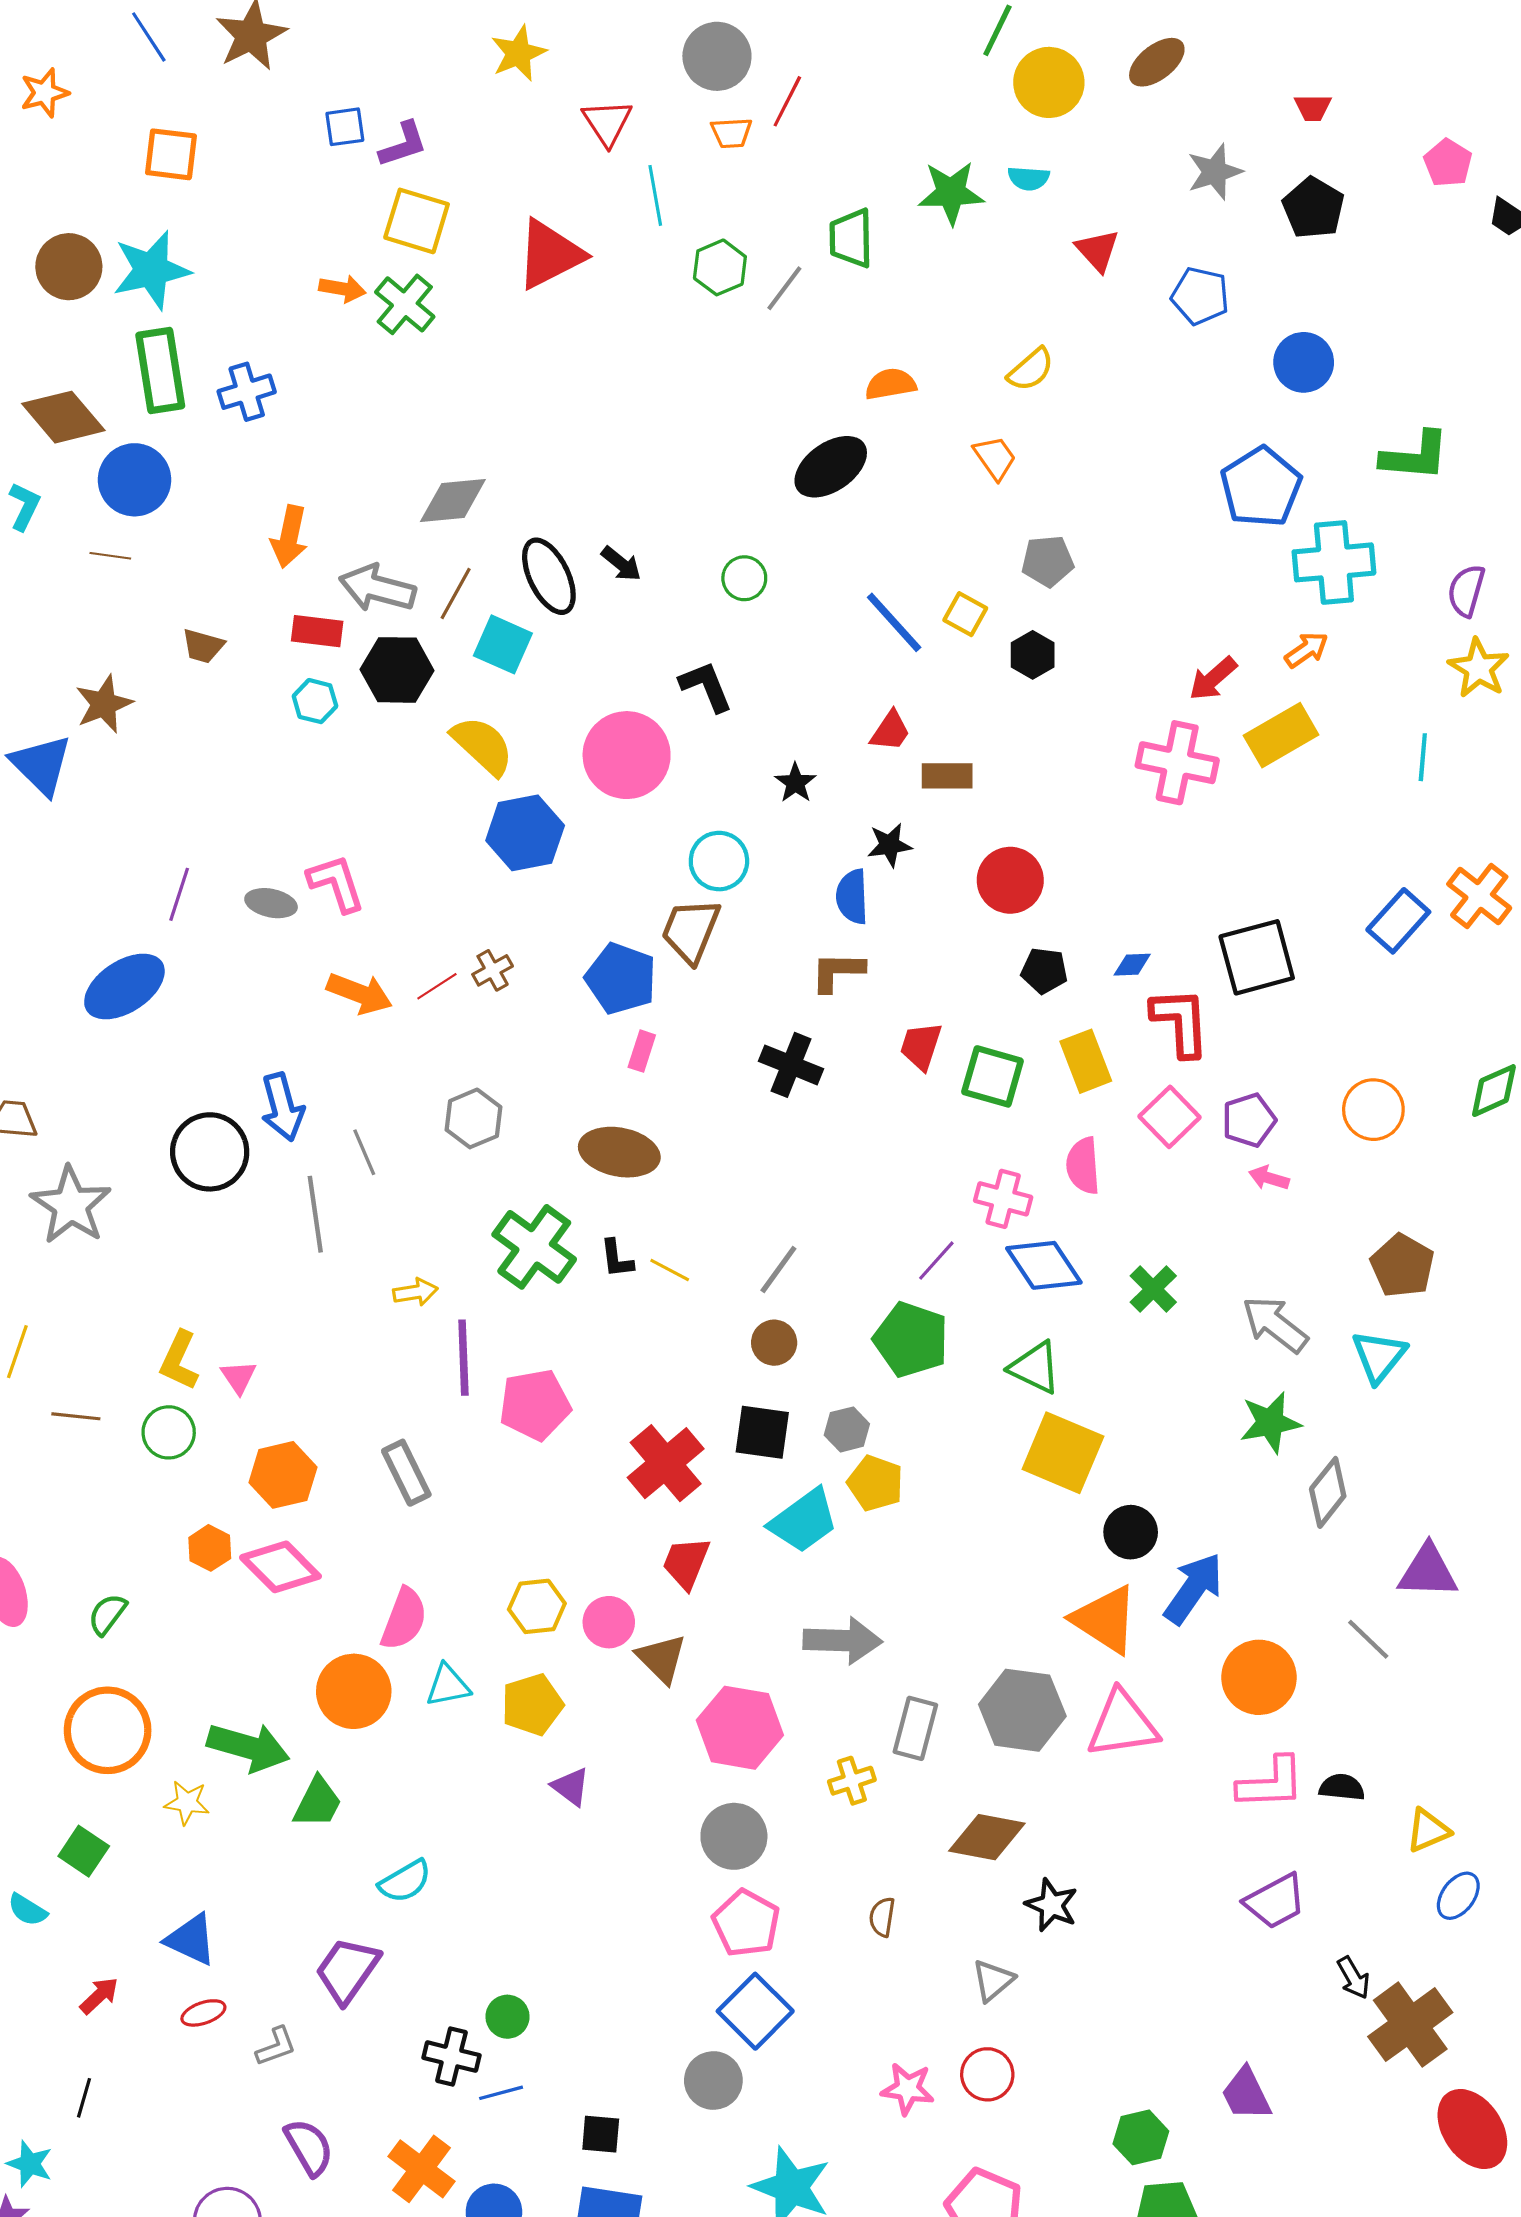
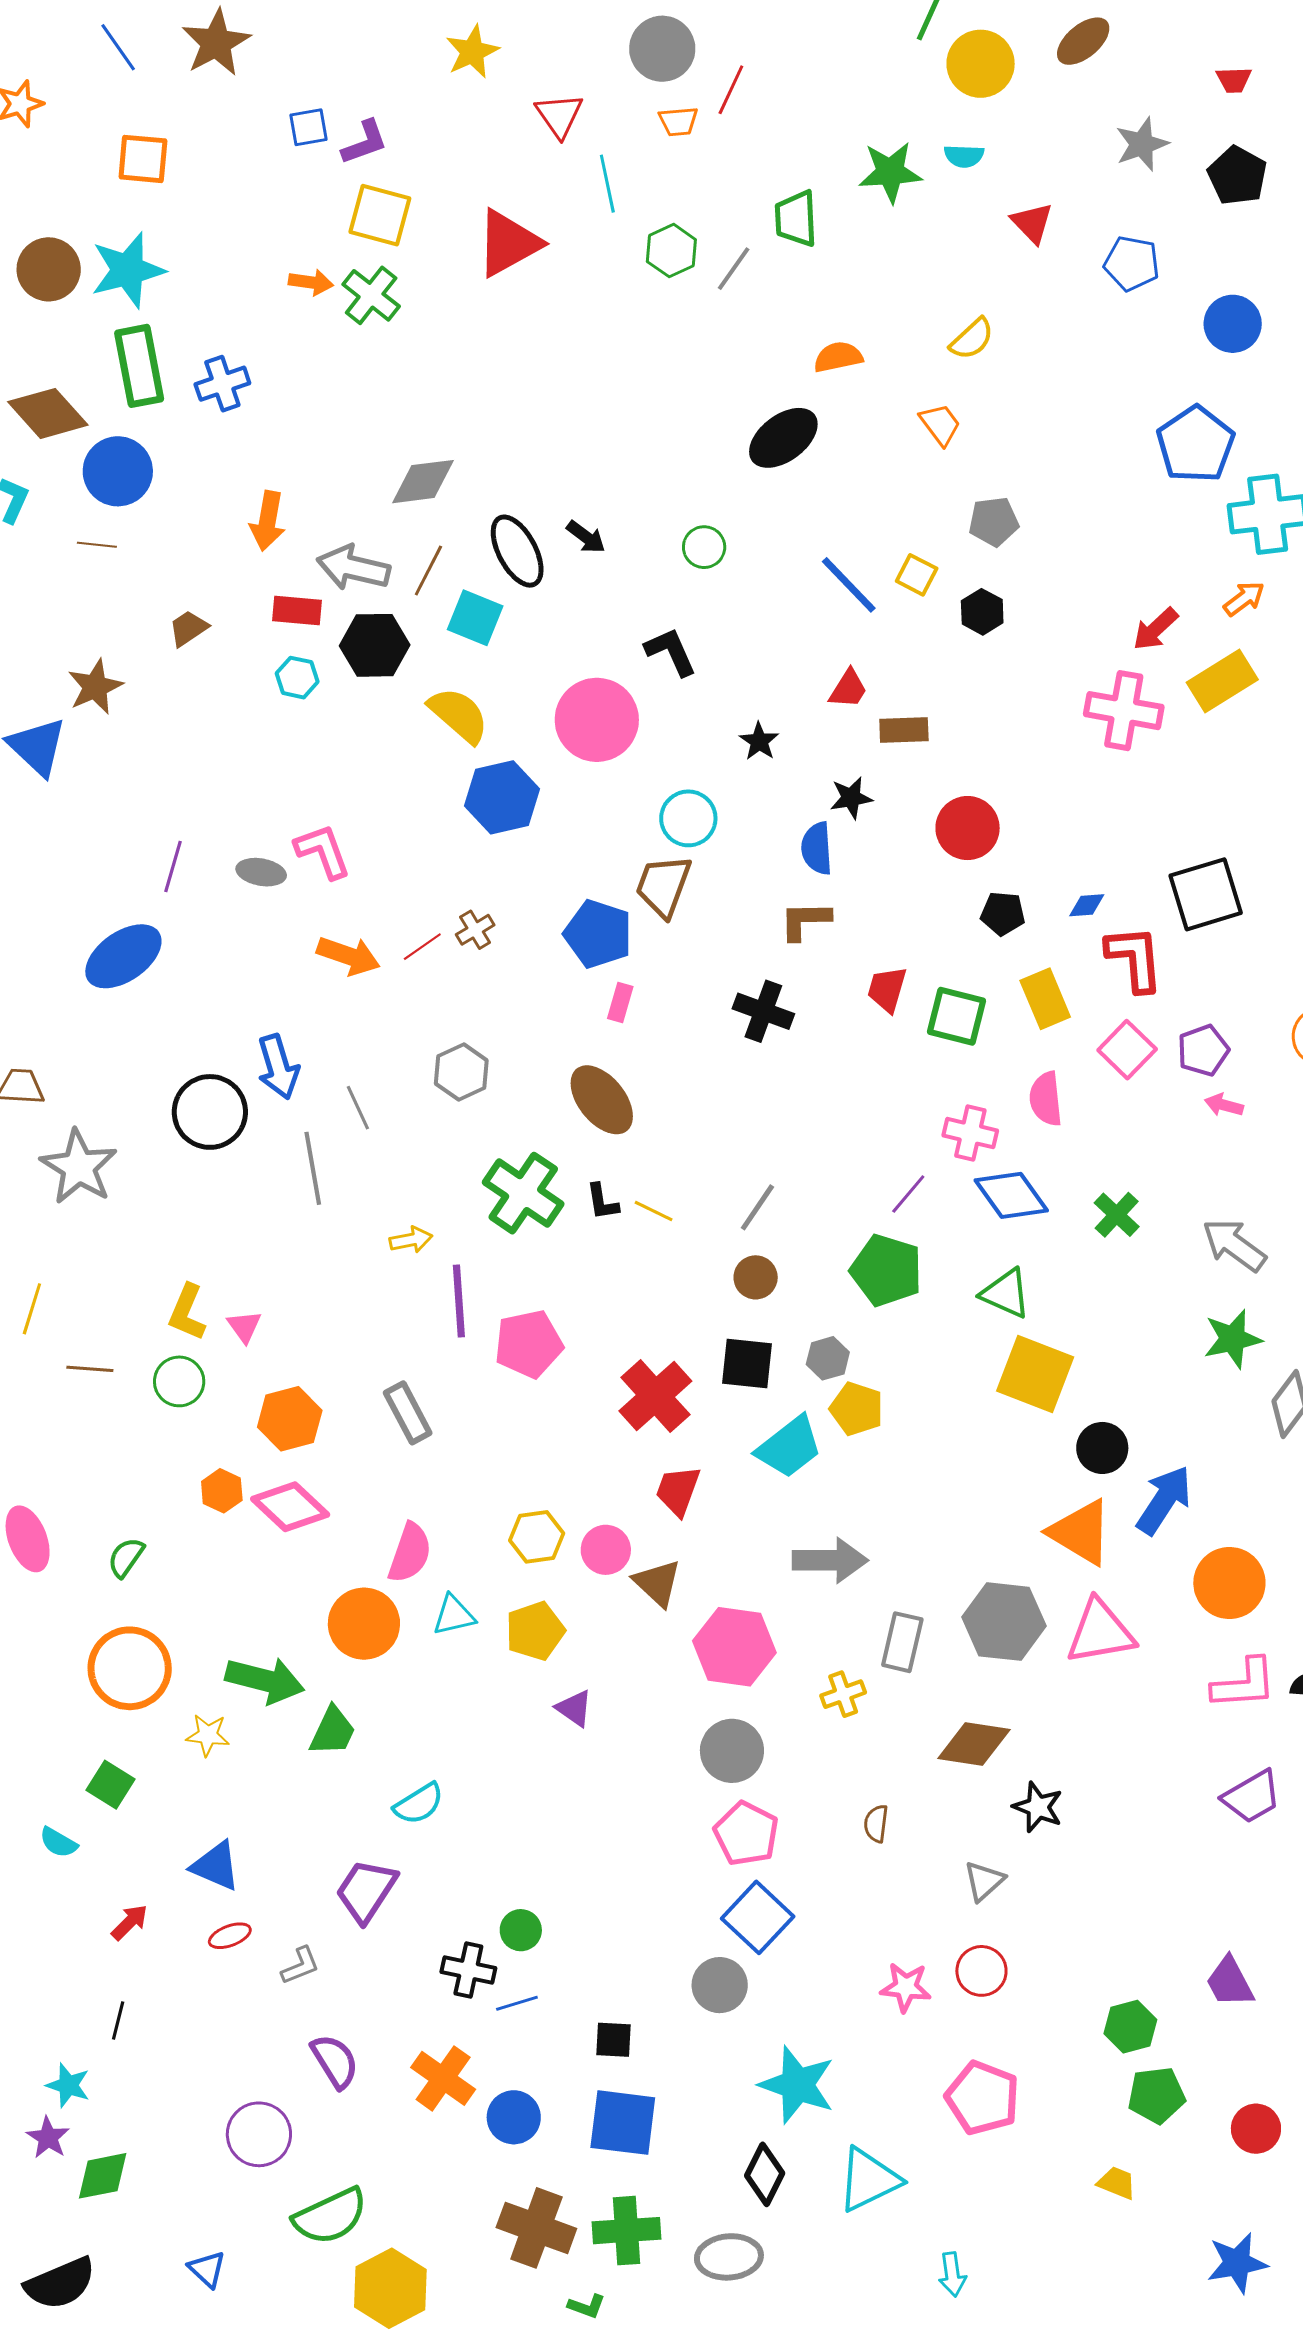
brown trapezoid: (203, 646) -> (188, 628), turned 132
brown ellipse: (619, 1152) -> (602, 1100), turned 42

